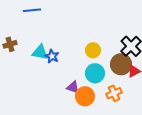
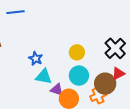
cyan triangle: (40, 52) -> (44, 77), moved
brown circle: (121, 64) -> (105, 84), moved

